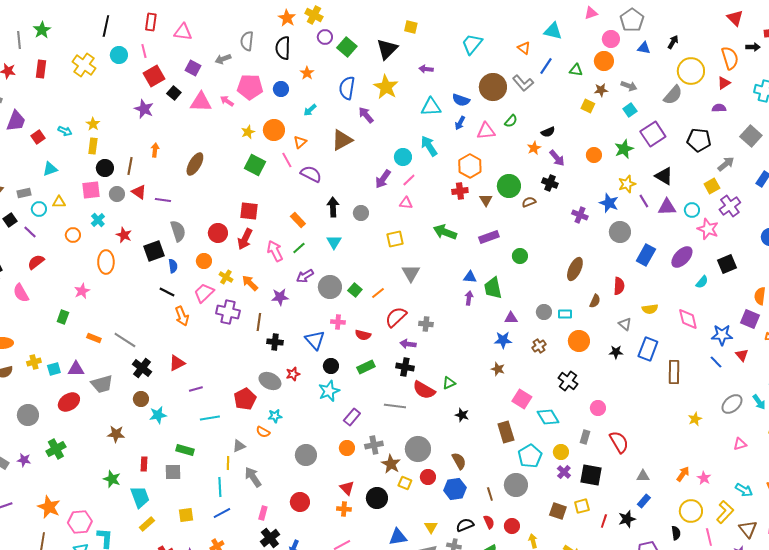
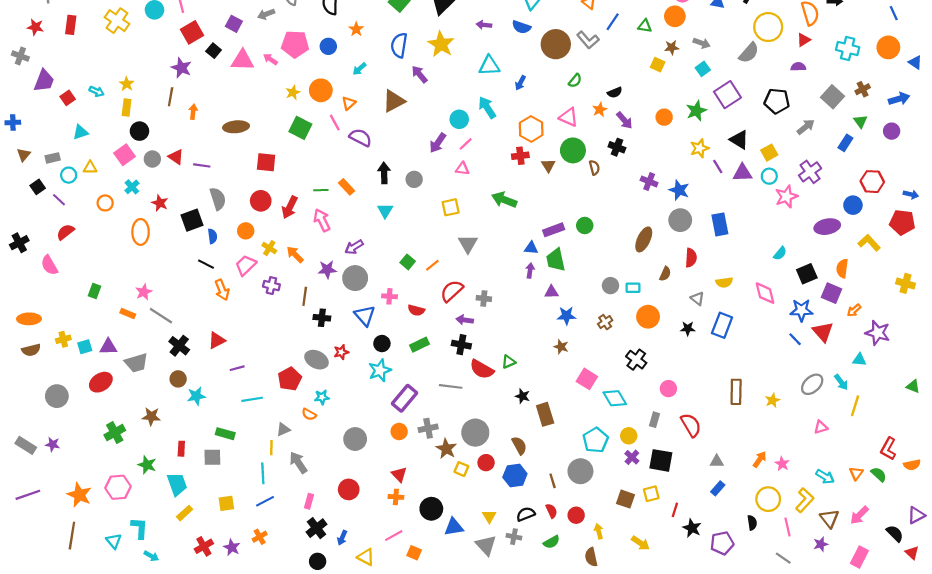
blue semicircle: (461, 100) -> (521, 27), moved
pink triangle: (486, 131) -> (569, 117), moved, turned 30
brown ellipse: (195, 164) -> (236, 127), turned 55
brown line: (130, 166) -> (171, 97), moved
yellow square: (712, 186) -> (769, 153), moved
pink square: (91, 190) -> (124, 155), turned -30
brown semicircle: (529, 202) -> (594, 168), turned 96
blue star: (609, 203) -> (679, 190), moved
red square: (249, 211) -> (266, 162), moved
pink star: (708, 229) -> (786, 197), turned 30
gray circle: (620, 232) -> (680, 220), moved
purple rectangle: (489, 237) -> (554, 230), moved
green line: (299, 248) -> (321, 190), moved, turned 40
blue rectangle: (646, 255) -> (720, 224), turned -40
purple ellipse: (682, 257) -> (827, 227), moved, turned 35
black square: (727, 264) -> (807, 274), moved
gray circle: (330, 287) -> (355, 278), moved
pink star: (82, 291) -> (144, 292), moved
purple cross: (228, 312) -> (271, 286), size x0.7
purple triangle: (511, 318) -> (551, 292), moved
red triangle: (742, 355) -> (823, 332), size x1.5
brown rectangle: (674, 372) -> (736, 392), moved
purple rectangle: (352, 417) -> (404, 398), size x1.4
brown rectangle: (506, 432) -> (545, 414), moved
green cross: (56, 449) -> (115, 433), moved
black circle: (377, 498) -> (431, 509), moved
black star: (627, 519) -> (692, 528), moved, turned -30
pink hexagon: (80, 522) -> (118, 487), moved

